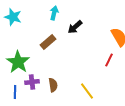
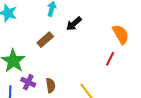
purple cross: (32, 82) -> (28, 82), turned 32

